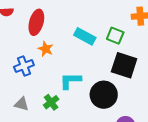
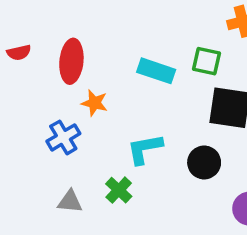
black circle: (104, 95) -> (204, 162), size x0.7

